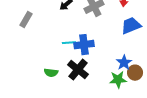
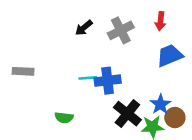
gray rectangle: (26, 20) -> (23, 71), moved, turned 63
black cross: (78, 70) -> (127, 114), moved

